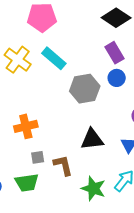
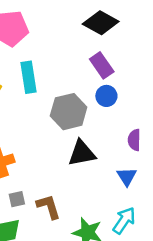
cyan rectangle: (54, 58) -> (28, 77), turned 45
black triangle: (92, 139) -> (82, 153), moved

